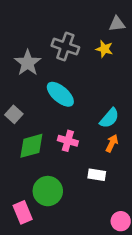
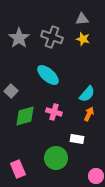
gray triangle: (117, 24) -> (82, 19), moved
gray star: (28, 63) -> (19, 38), moved
green circle: (48, 191) -> (56, 158), moved

